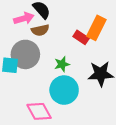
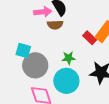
gray circle: (25, 54) -> (35, 65), moved

